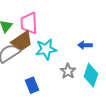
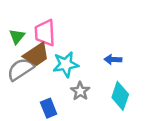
gray star: (68, 71) -> (80, 91), moved

